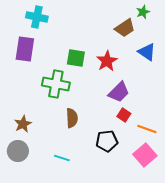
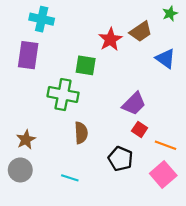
green star: (143, 12) -> (170, 14), moved
red star: (107, 61) -> (110, 39), moved
black pentagon: (107, 141) -> (120, 159), turned 30

